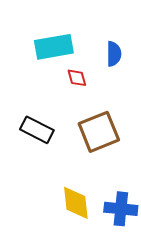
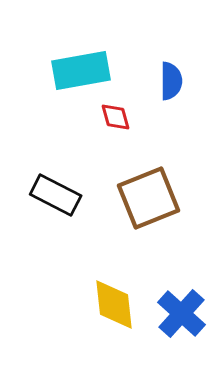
blue cross: (121, 209) -> (182, 314), turned 36

